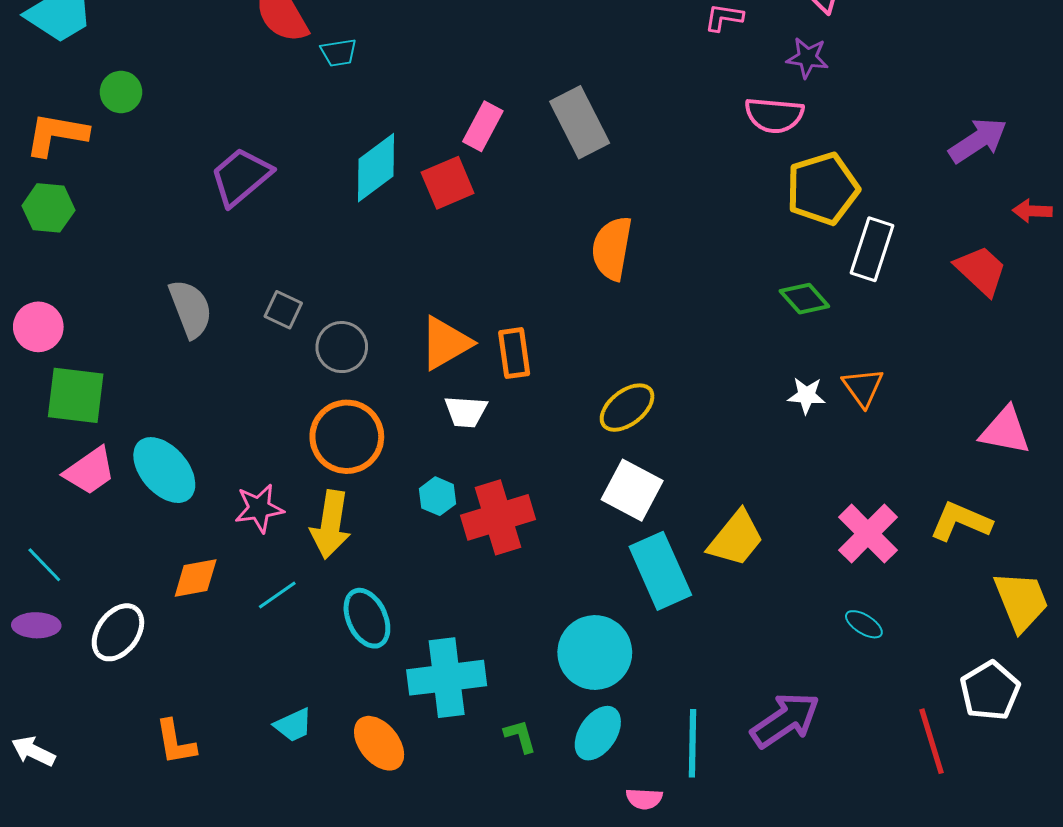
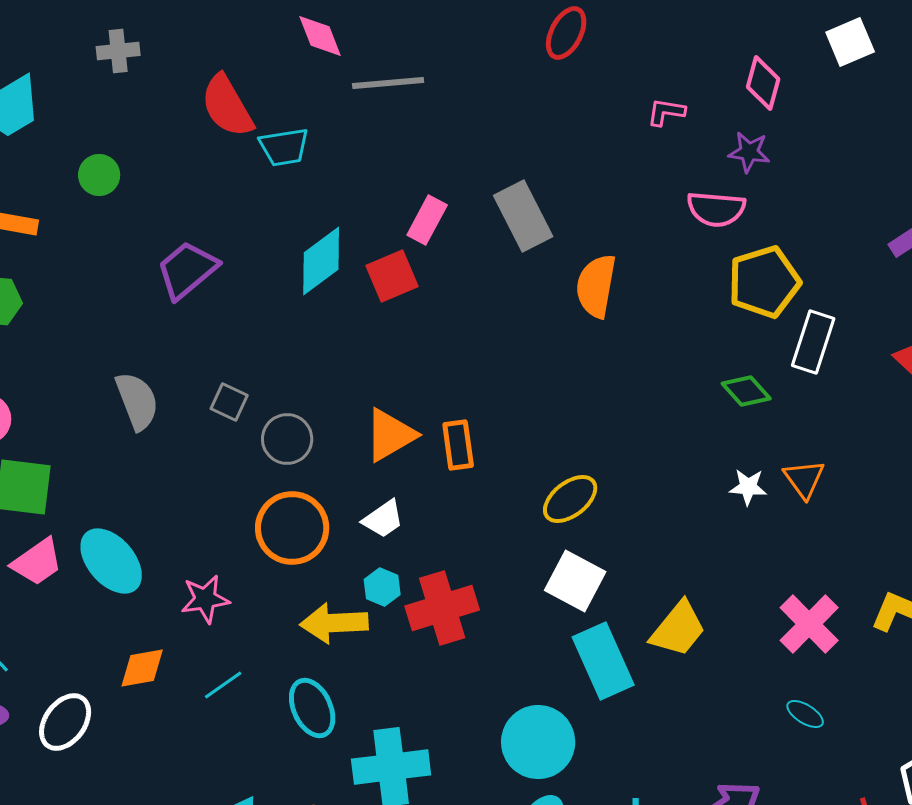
cyan trapezoid: (339, 53) -> (284, 147), size x1.4
green circle: (121, 92) -> (99, 175), moved
orange semicircle: (612, 248) -> (596, 286), moved
white trapezoid: (466, 412) -> (383, 519), moved, turned -39
yellow arrow: (331, 524) -> (334, 623), moved, turned 78

